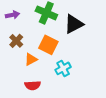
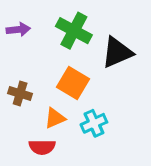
brown cross: (16, 41) -> (20, 94), moved, turned -32
orange triangle: (31, 59) -> (55, 118), moved

